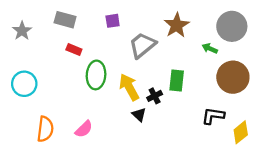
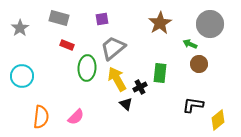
gray trapezoid: (142, 45) -> (113, 48), moved
brown circle: (233, 77) -> (199, 64), moved, size x0.6

